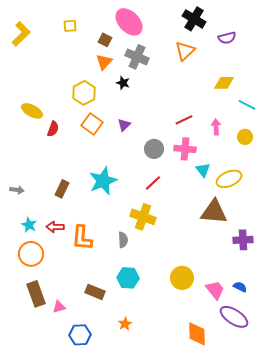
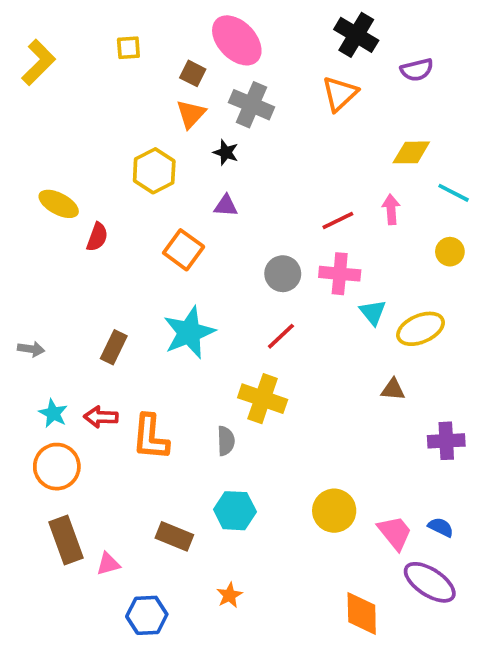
orange square: (92, 124) -> (184, 250), moved
purple triangle: (124, 125) -> (226, 206), moved, turned 48
pink arrow: (216, 127) -> (391, 209), moved
brown triangle: (214, 212) -> (393, 389), size x0.5

